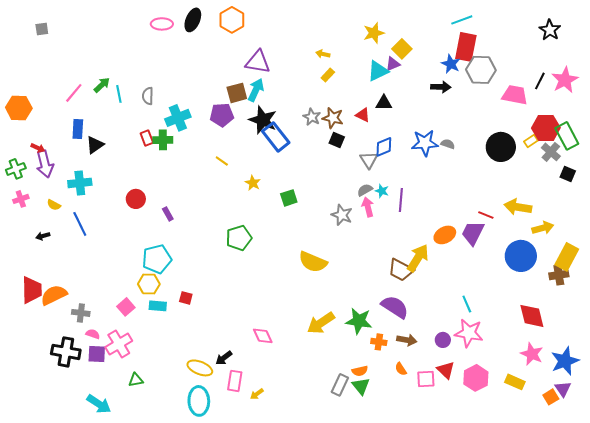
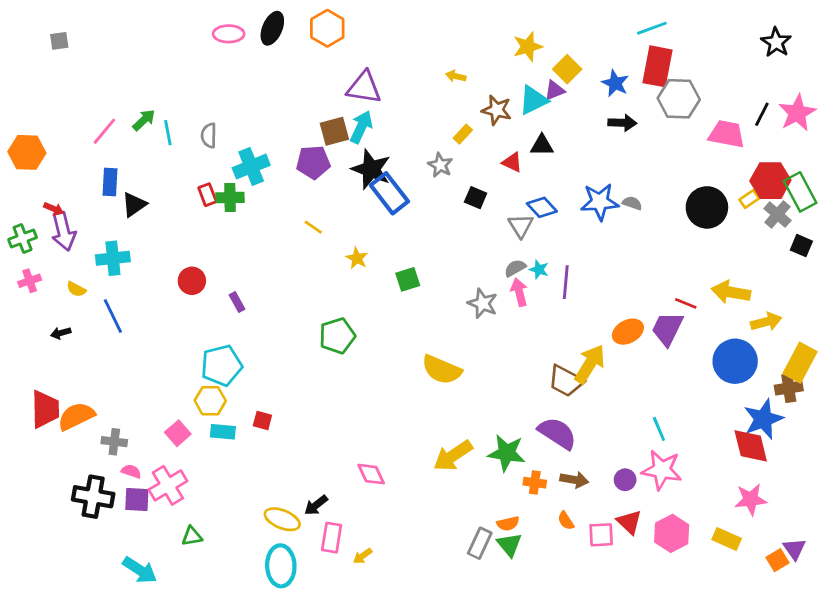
blue star: (451, 64) -> (615, 83), moved
yellow rectangle: (328, 75) -> (463, 134), moved
brown star: (333, 118) -> (497, 110), moved
blue diamond: (384, 147) -> (542, 207), turned 70
pink star: (532, 354) -> (751, 499), turned -30
blue star: (565, 361) -> (763, 419), moved

